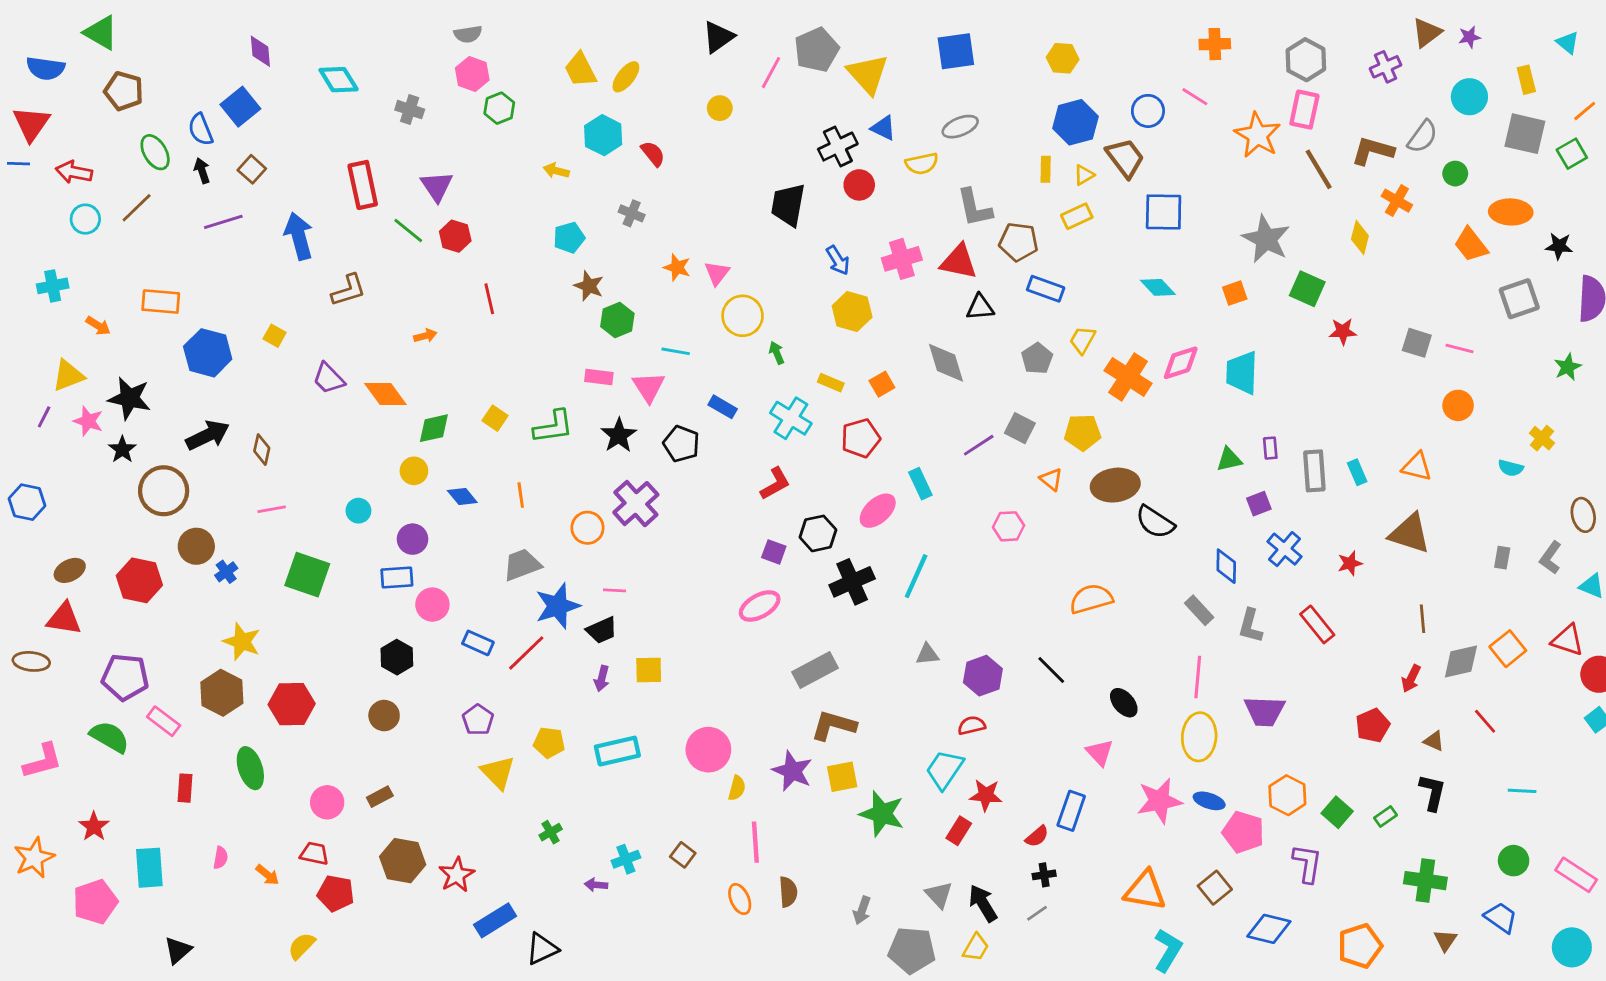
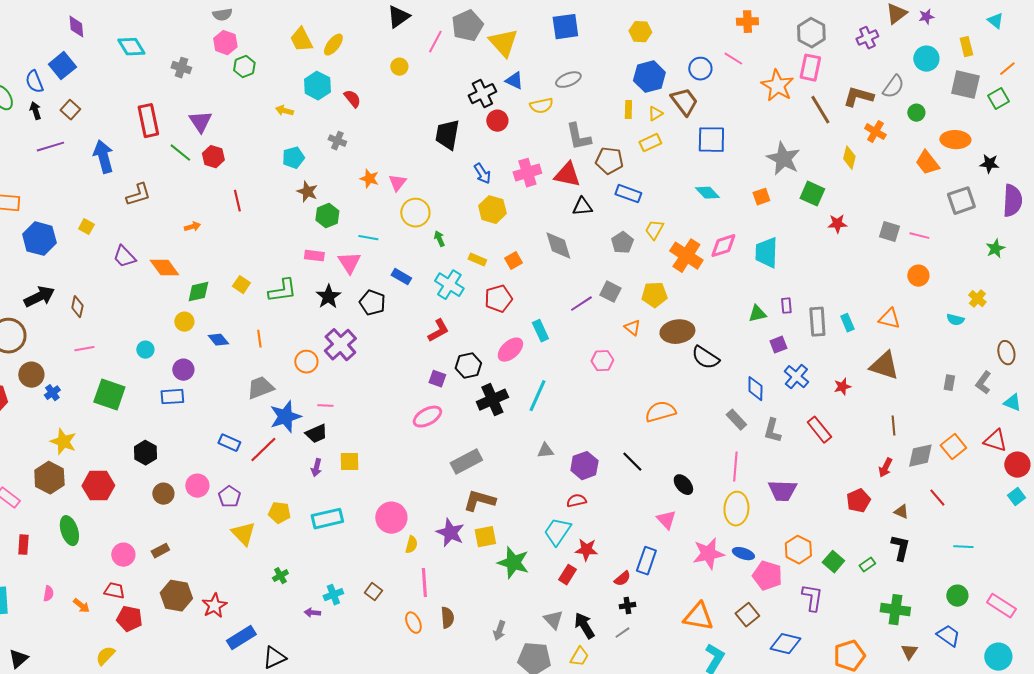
pink circle: (432, 605) -> (197, 486), moved
black hexagon: (397, 657) -> (145, 453), moved

